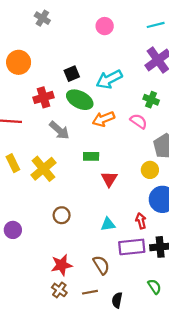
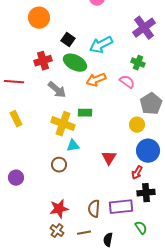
orange circle: (19, 62) -> (39, 18), moved
black square: (72, 74) -> (68, 40), turned -32
yellow cross: (43, 169) -> (63, 124), moved, turned -30
red triangle: (109, 179) -> (109, 158), moved
red arrow: (141, 221) -> (137, 173), moved, turned -136
cyan triangle: (108, 224) -> (73, 146), moved
purple rectangle: (132, 247) -> (121, 207), moved
brown semicircle: (101, 265) -> (94, 209), turned -144

